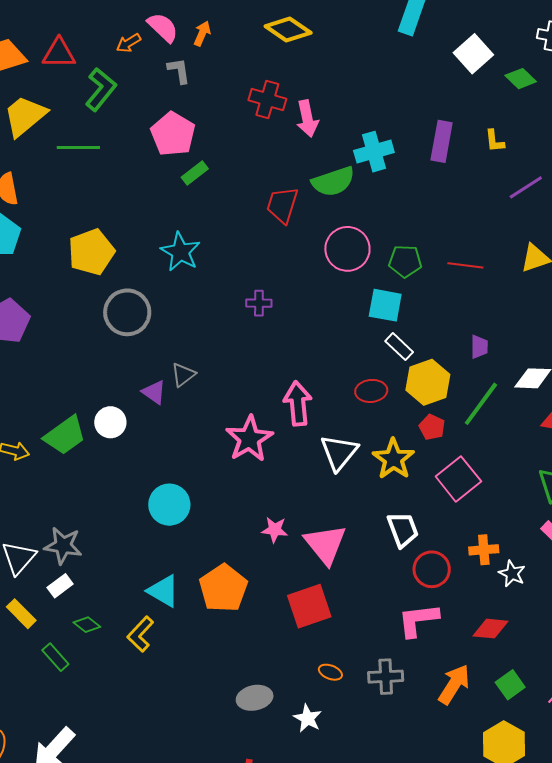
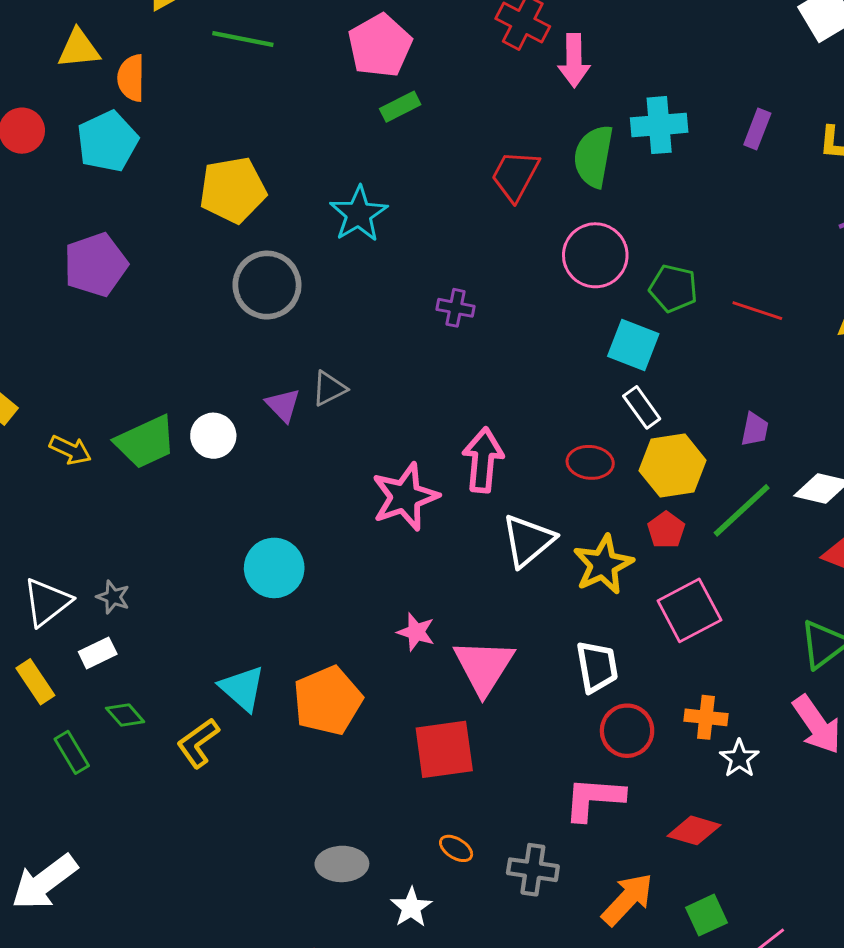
purple rectangle: (442, 141) -> (757, 129), size x0.7
green semicircle: (333, 181) -> (594, 156), turned 108
gray star: (63, 546) -> (113, 597), size x0.6

